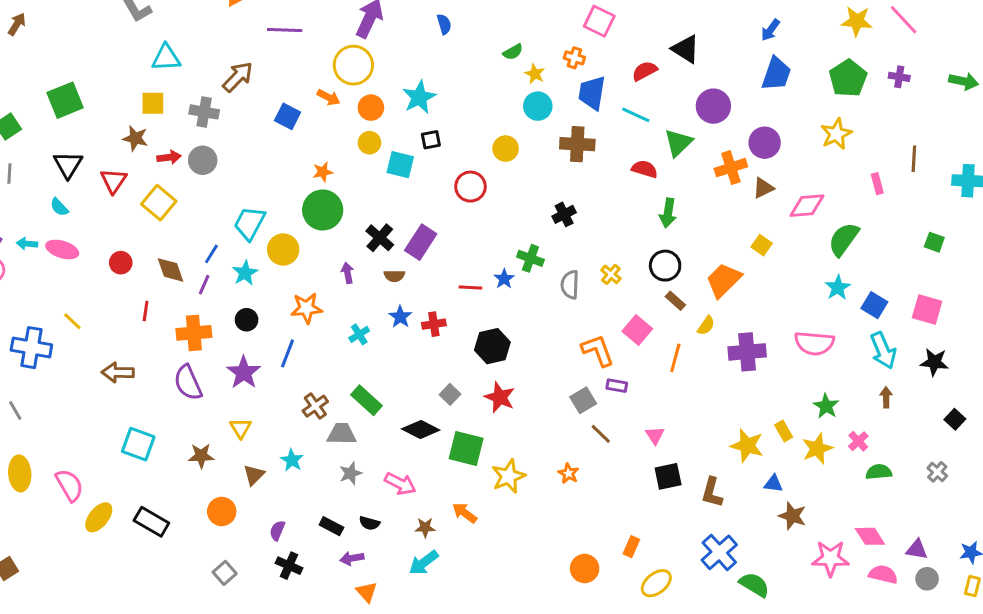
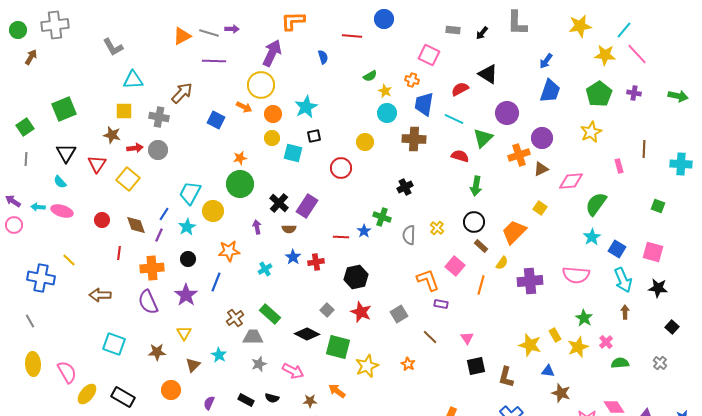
gray square: (583, 400) -> (399, 314), moved

